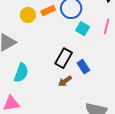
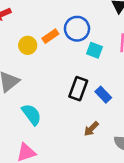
cyan semicircle: (21, 73) -> (32, 114), turned -48
brown arrow: (65, 81) -> (91, 129), moved

